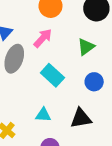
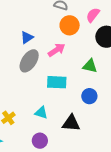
green triangle: (86, 47) -> (90, 66), turned 35
cyan rectangle: (52, 75) -> (57, 82), turned -54

